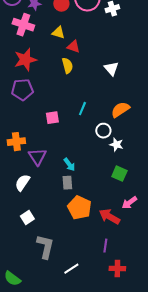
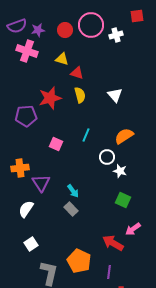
red star: (25, 60) -> (50, 98), moved
yellow semicircle: (67, 66) -> (80, 95), moved
pink square: (52, 118) -> (56, 144), turned 32
gray rectangle: (67, 183) -> (71, 209), turned -40
orange pentagon: (79, 208) -> (79, 261), moved

